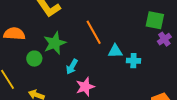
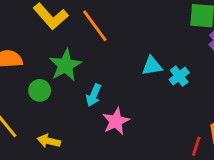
orange line: (94, 32) -> (95, 26), moved
cyan cross: (133, 61) -> (179, 76), turned -32

